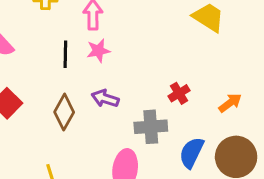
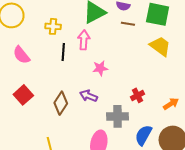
pink star: (98, 51) -> (100, 68), moved
black line: (65, 54) -> (63, 52), moved

